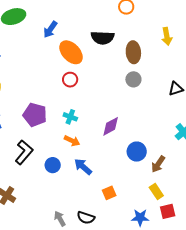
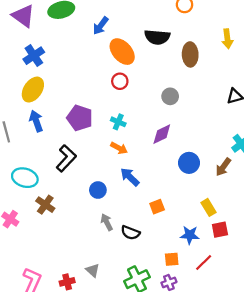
gray circle: (133, 79) -> (170, 96), moved
brown arrow: (158, 164) -> (223, 167), moved
blue circle: (53, 165) -> (98, 190), moved
gray arrow: (60, 219) -> (107, 222), moved

